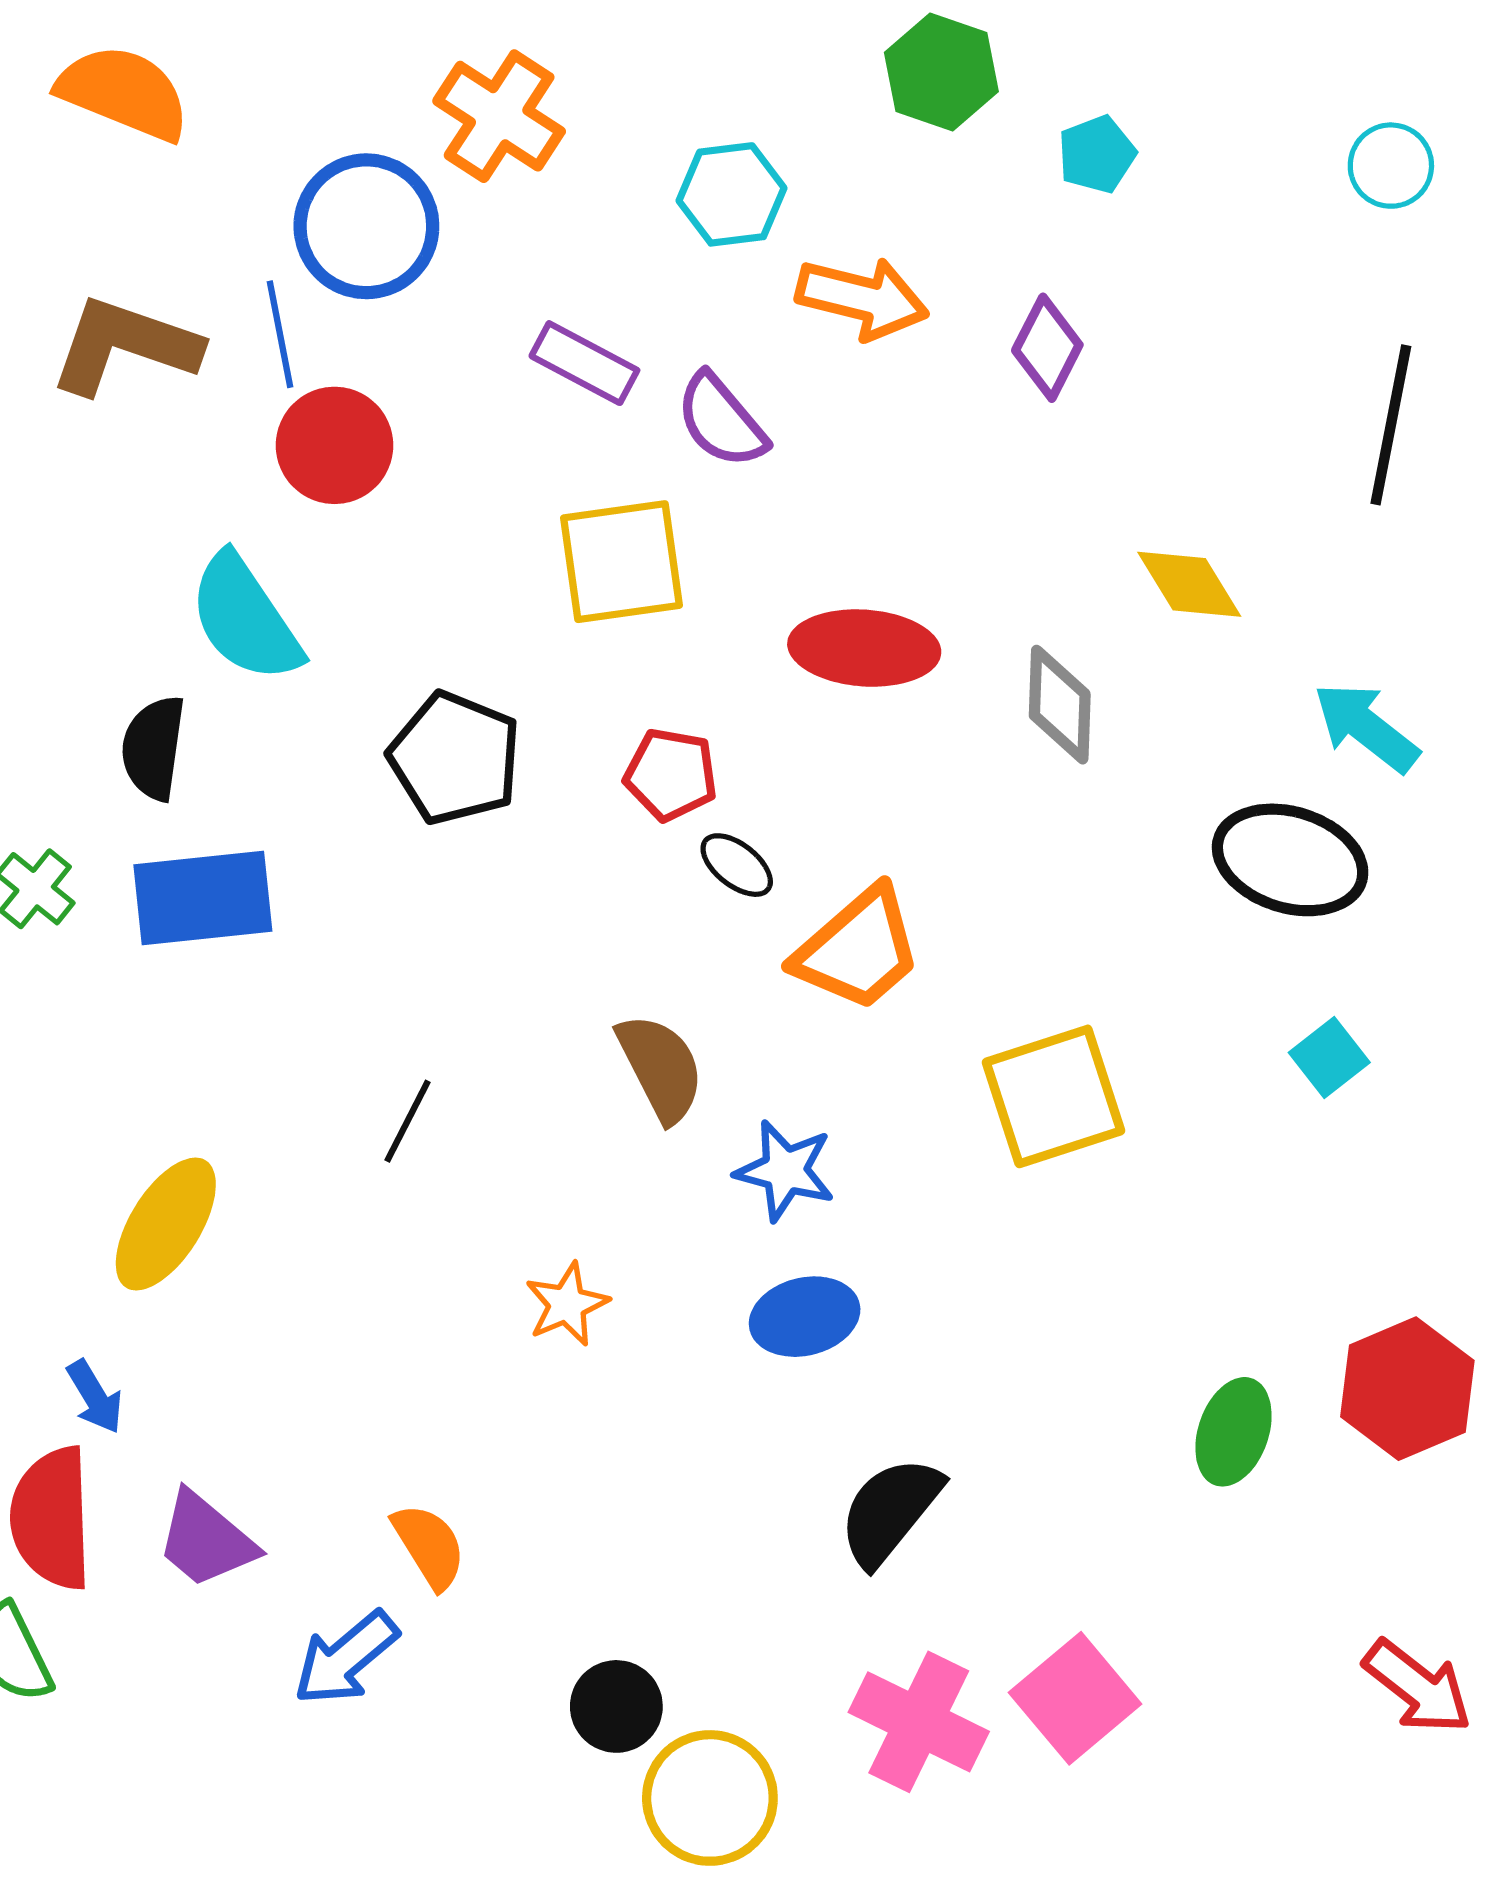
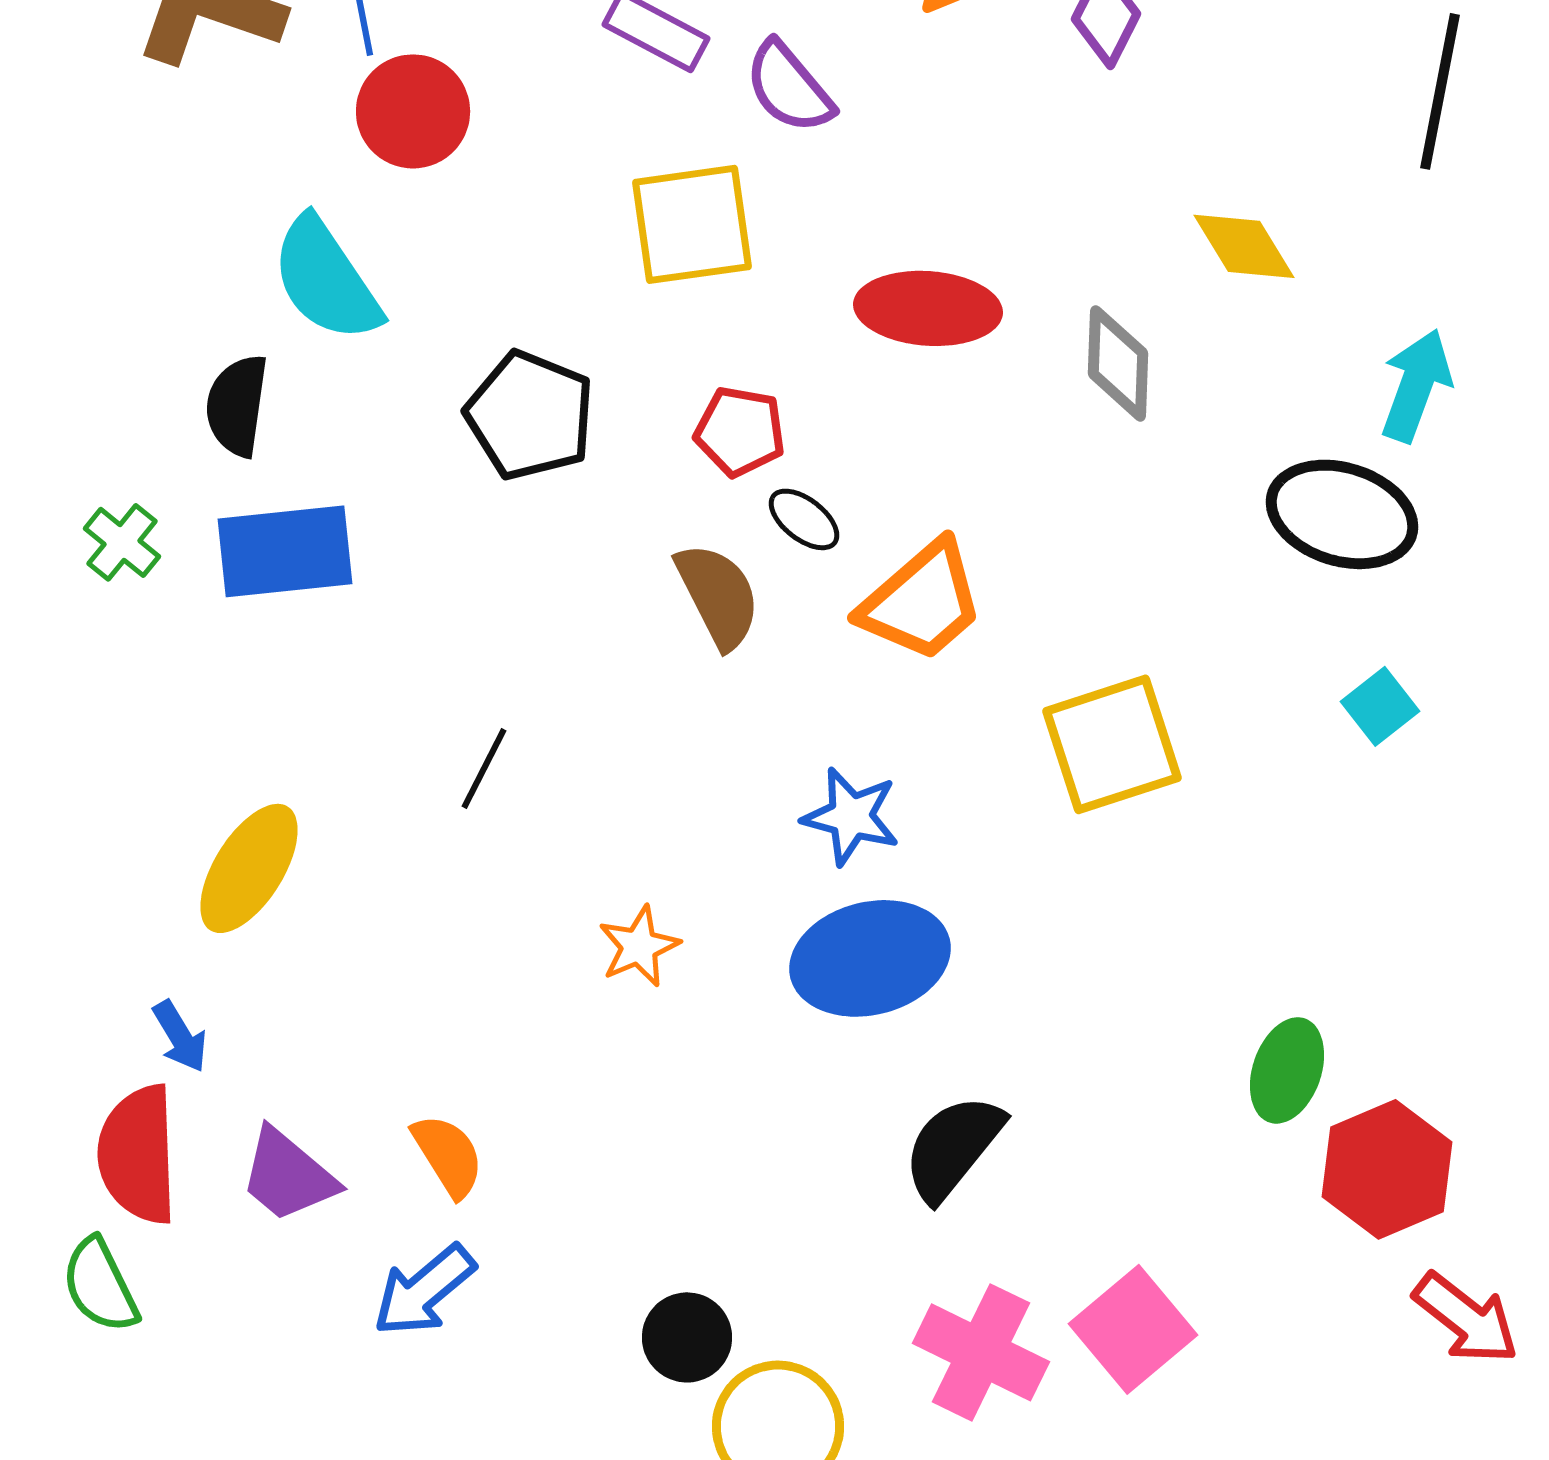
cyan arrow: (1366, 727) -> (1416, 385), turned 72
brown semicircle: (661, 1068) -> (718, 595), moved
blue ellipse: (805, 1317) -> (870, 958), size x1.5
red hexagon: (1407, 1389) -> (1387, 1169), moved
orange semicircle: (429, 1546) -> (448, 1155), moved

